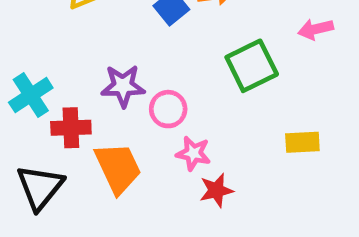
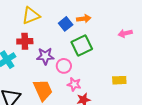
green square: (252, 66) -> (82, 46), moved
red cross: (71, 128) -> (25, 41), moved

